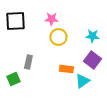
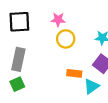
gray rectangle: (28, 62) -> (18, 59), moved, size x1.5

